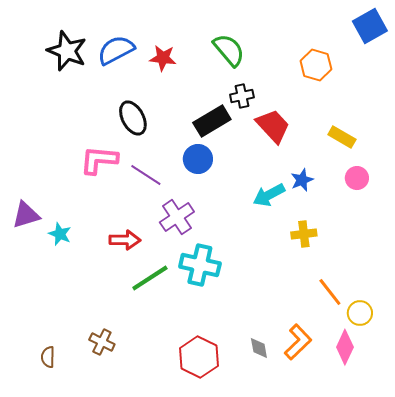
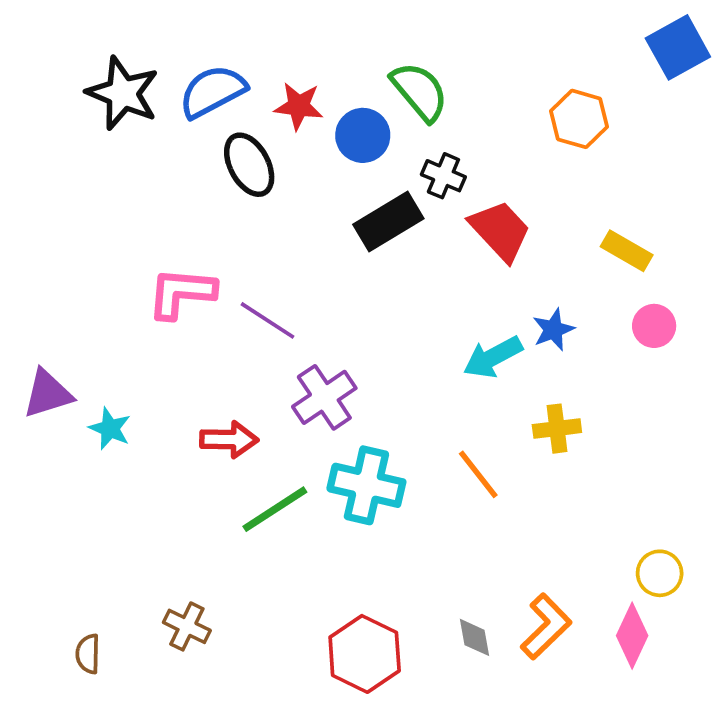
black cross: (242, 96) -> (443, 176), turned 35
black ellipse: (133, 118) -> (249, 165), moved
blue circle: (198, 159) -> (363, 135), moved
orange line: (330, 292) -> (478, 474), moved

